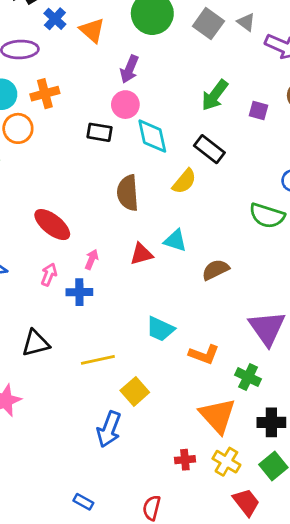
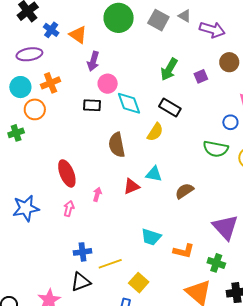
purple arrow: (129, 69) -> (93, 61), moved
purple square: (259, 111) -> (201, 76), turned -32
red ellipse: (52, 225) -> (67, 173), turned 36
blue cross: (79, 292) -> (83, 252), moved
black triangle: (36, 343) -> (81, 282), moved

